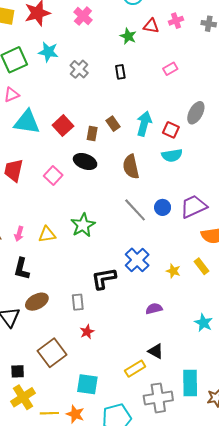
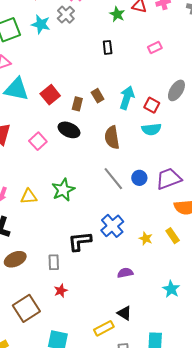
gray cross: (79, 69) -> (66, 15), moved

